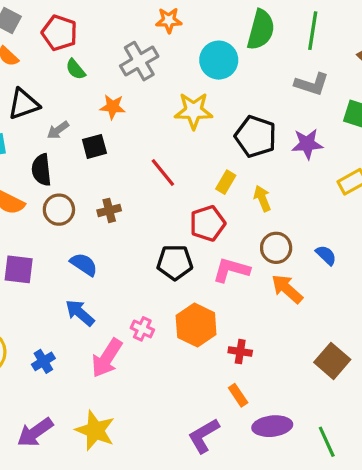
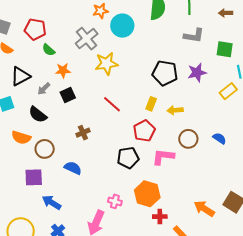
cyan circle: (219, 60) -> (122, 26), moved
orange star: (113, 107) -> (63, 70), moved
yellow star: (194, 111) -> (106, 64), moved
black semicircle: (41, 170) -> (38, 115), turned -36
yellow arrow: (262, 198) -> (175, 110), turned -63
brown circle: (59, 210) -> (45, 149), moved
orange arrow: (287, 289) -> (204, 209), moved
blue arrow: (80, 313) -> (52, 203), moved
red cross: (240, 352) -> (160, 217), moved

